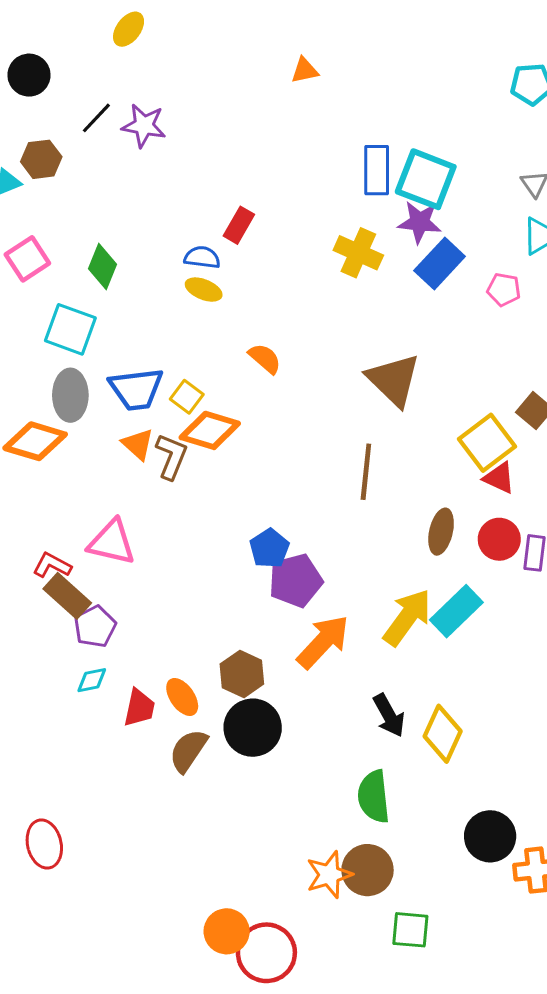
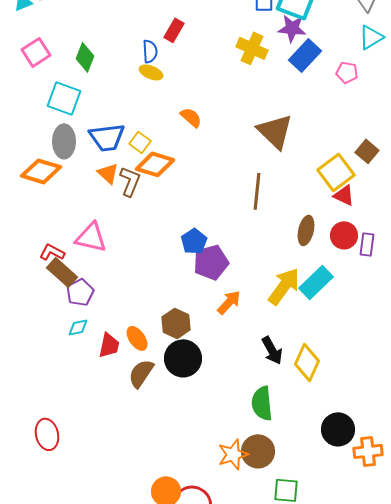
blue semicircle: (202, 257) -> (150, 51), turned 80
orange arrow: (323, 642) -> (229, 302), size x0.7

